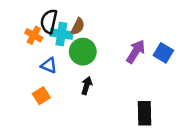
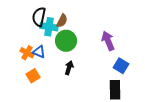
orange cross: (34, 35) -> (27, 53), moved
purple arrow: (136, 52) -> (108, 41), turned -54
blue square: (163, 53) -> (121, 66), moved

